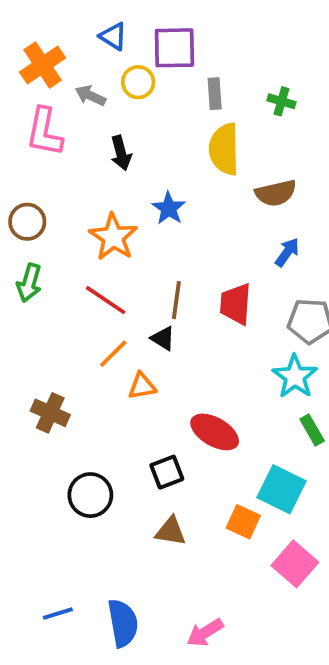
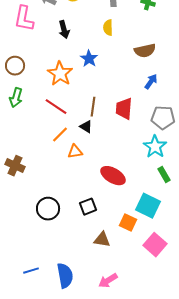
yellow semicircle: (224, 149) -> (108, 28), moved, size x0.6
brown cross: (50, 413) -> (15, 166), moved
black square: (167, 472) -> (88, 207), moved
brown triangle: (171, 531) -> (102, 240), moved

